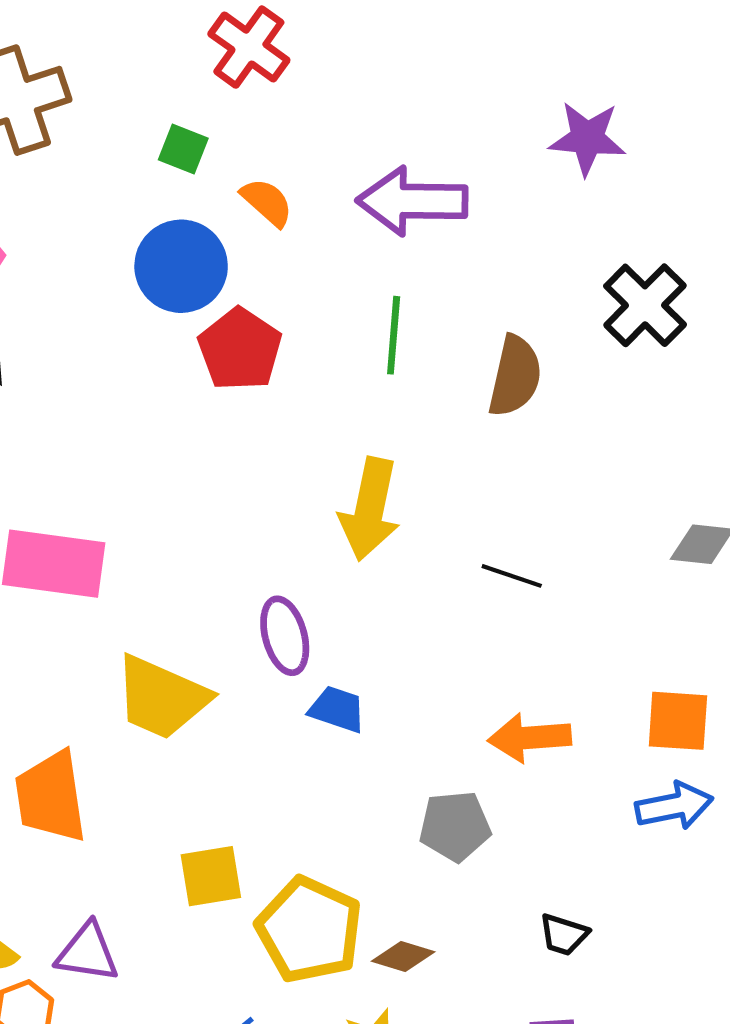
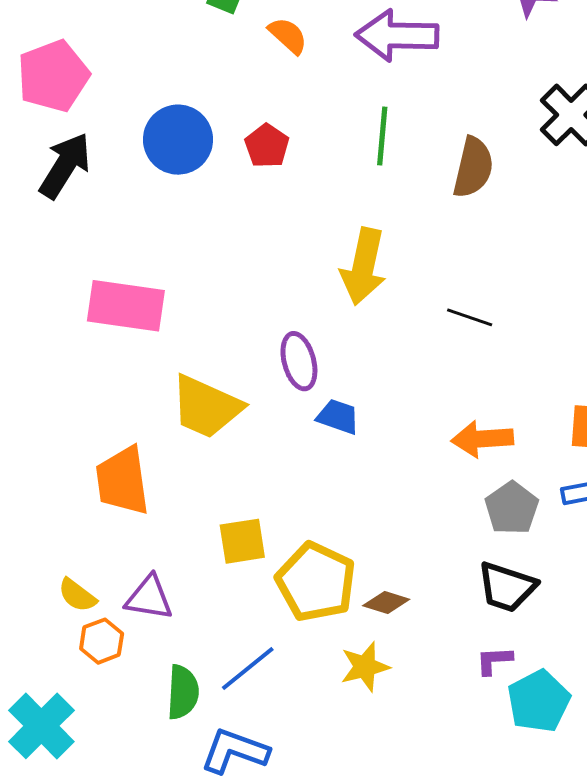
blue circle: (181, 266) -> (178, 140), moved
red pentagon: (240, 349) -> (267, 146), size x0.7
gray pentagon: (455, 826) -> (512, 508), moved, turned -30
black trapezoid: (564, 935) -> (507, 587), size x1.6

